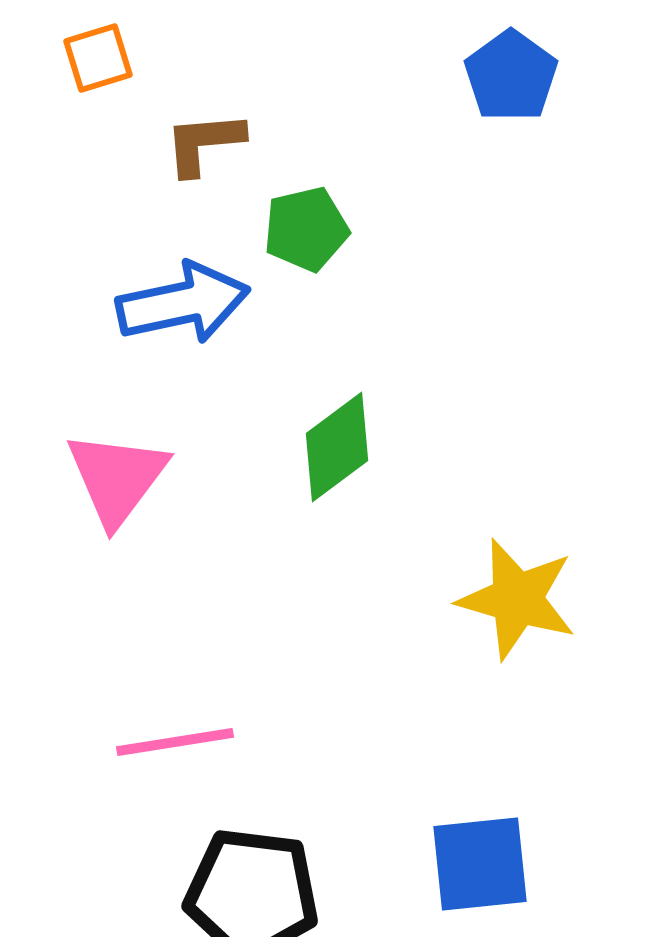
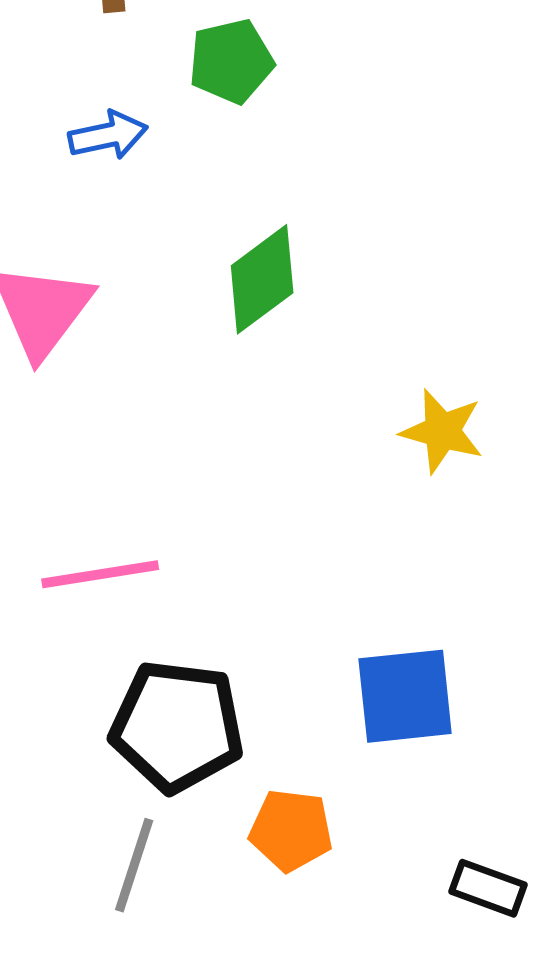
blue arrow: (183, 303) -> (108, 135), size x0.6
yellow star: (517, 599) -> (442, 431), size x0.7

